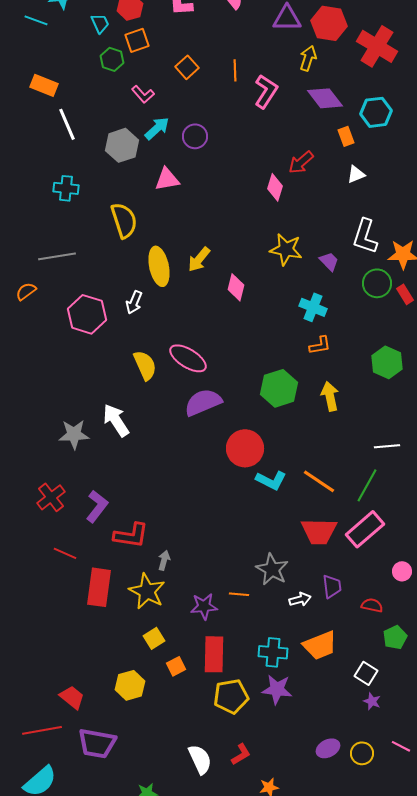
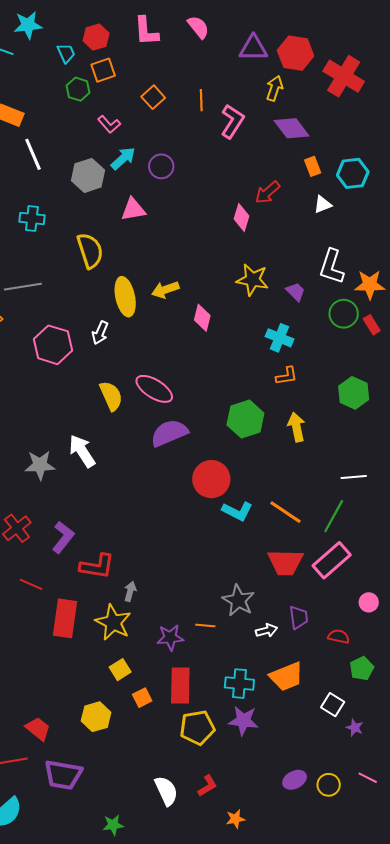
cyan hexagon: (376, 112) -> (353, 173), moved
yellow arrow: (199, 259) -> (165, 290), turned 32
purple star: (372, 701) -> (355, 728), moved

